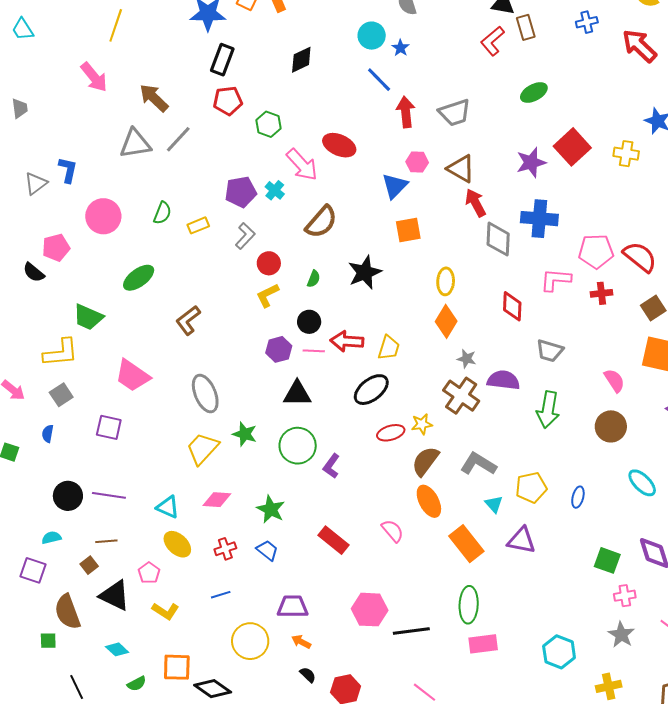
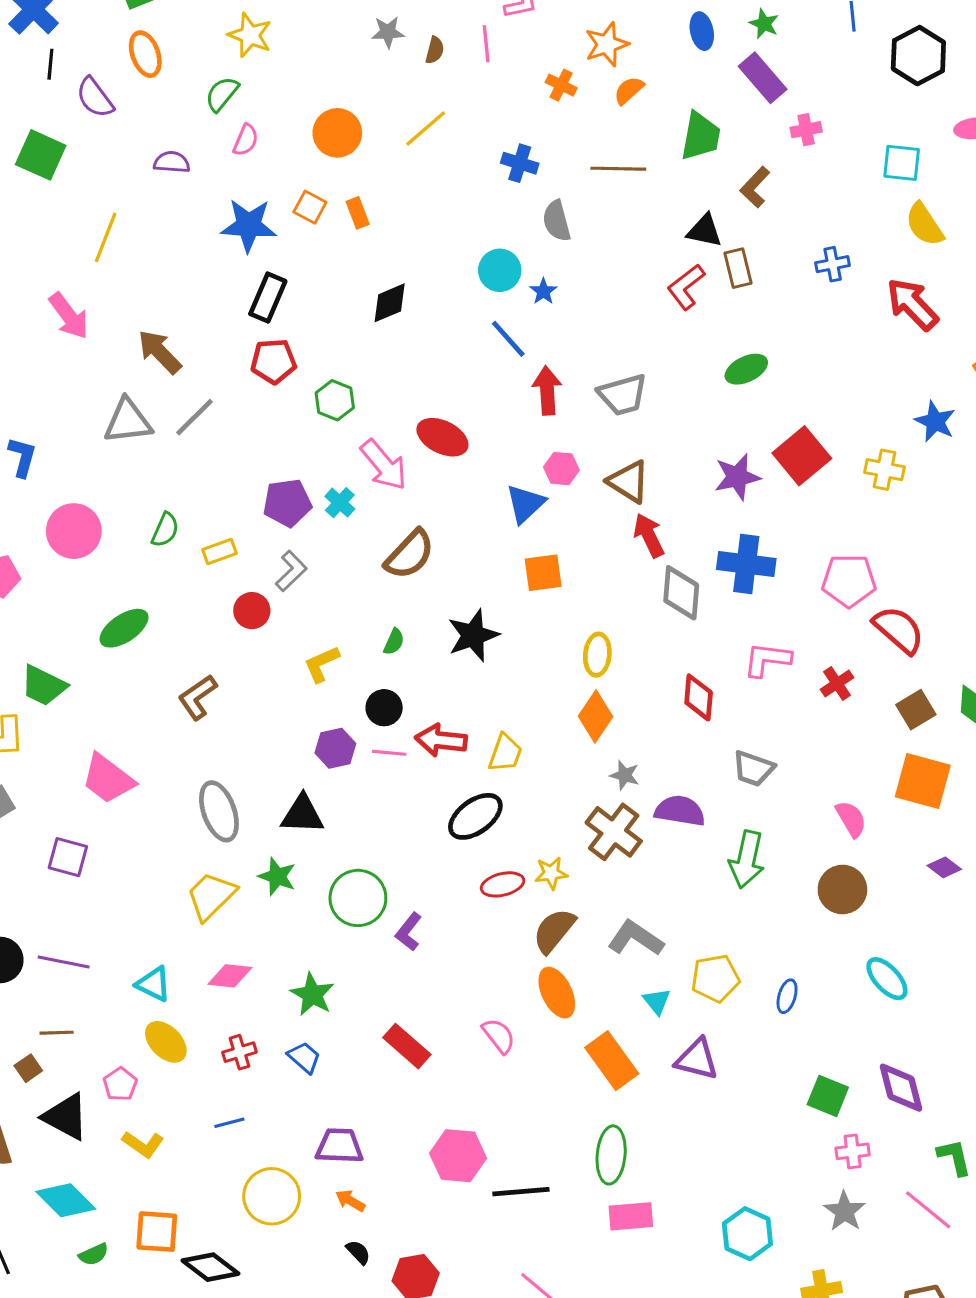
pink pentagon: (596, 251) -> (849, 581), moved
red circle: (269, 263) -> (252, 611), moved
red cross: (601, 293) -> (837, 684), turned -30
black triangle: (297, 394) -> (302, 814), moved
cyan diamond: (117, 649) -> (66, 1200), size x1.6

